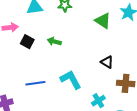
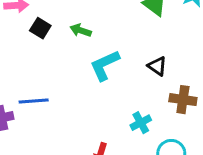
cyan L-shape: (71, 80) -> (105, 65), moved, turned -90
blue line: (35, 83) -> (34, 101), moved

